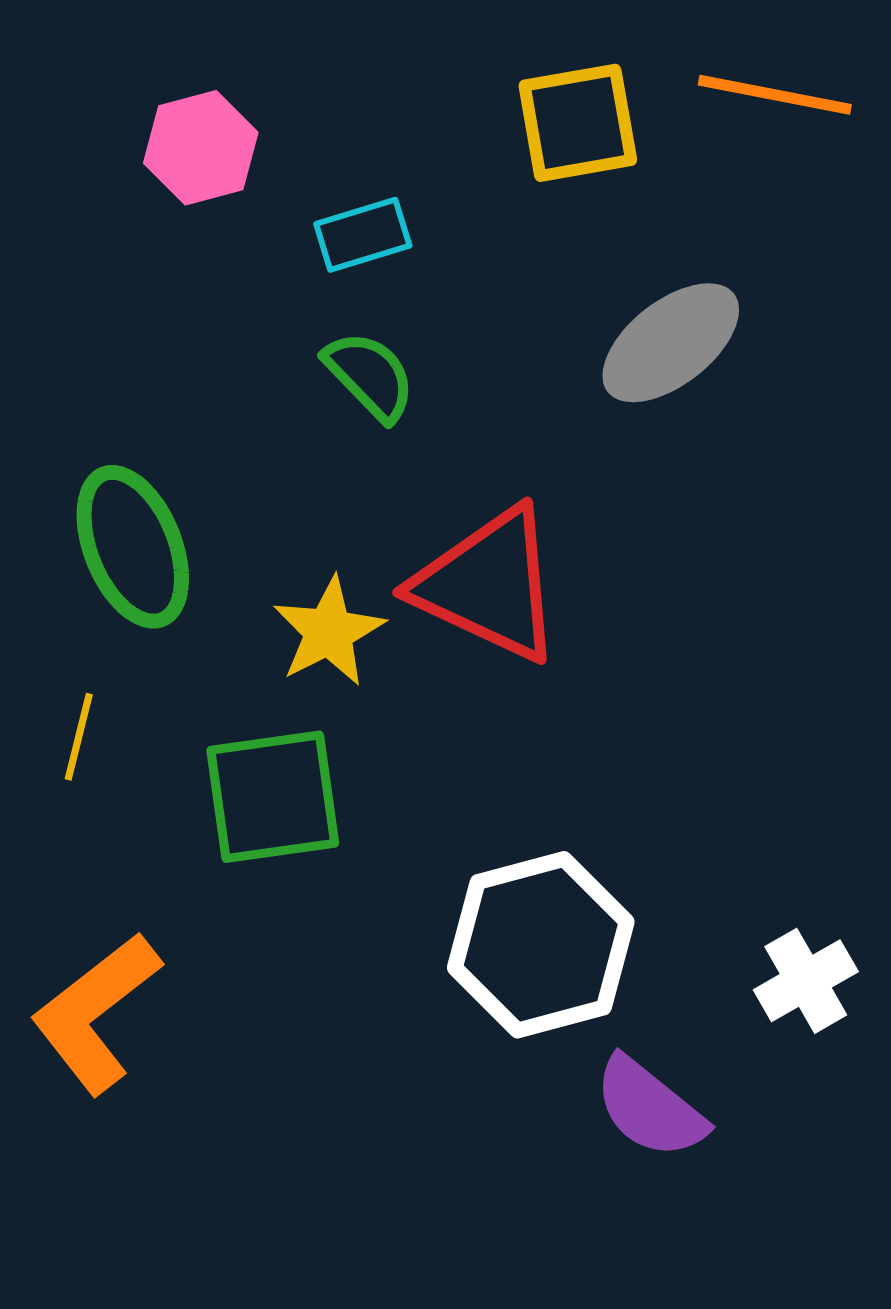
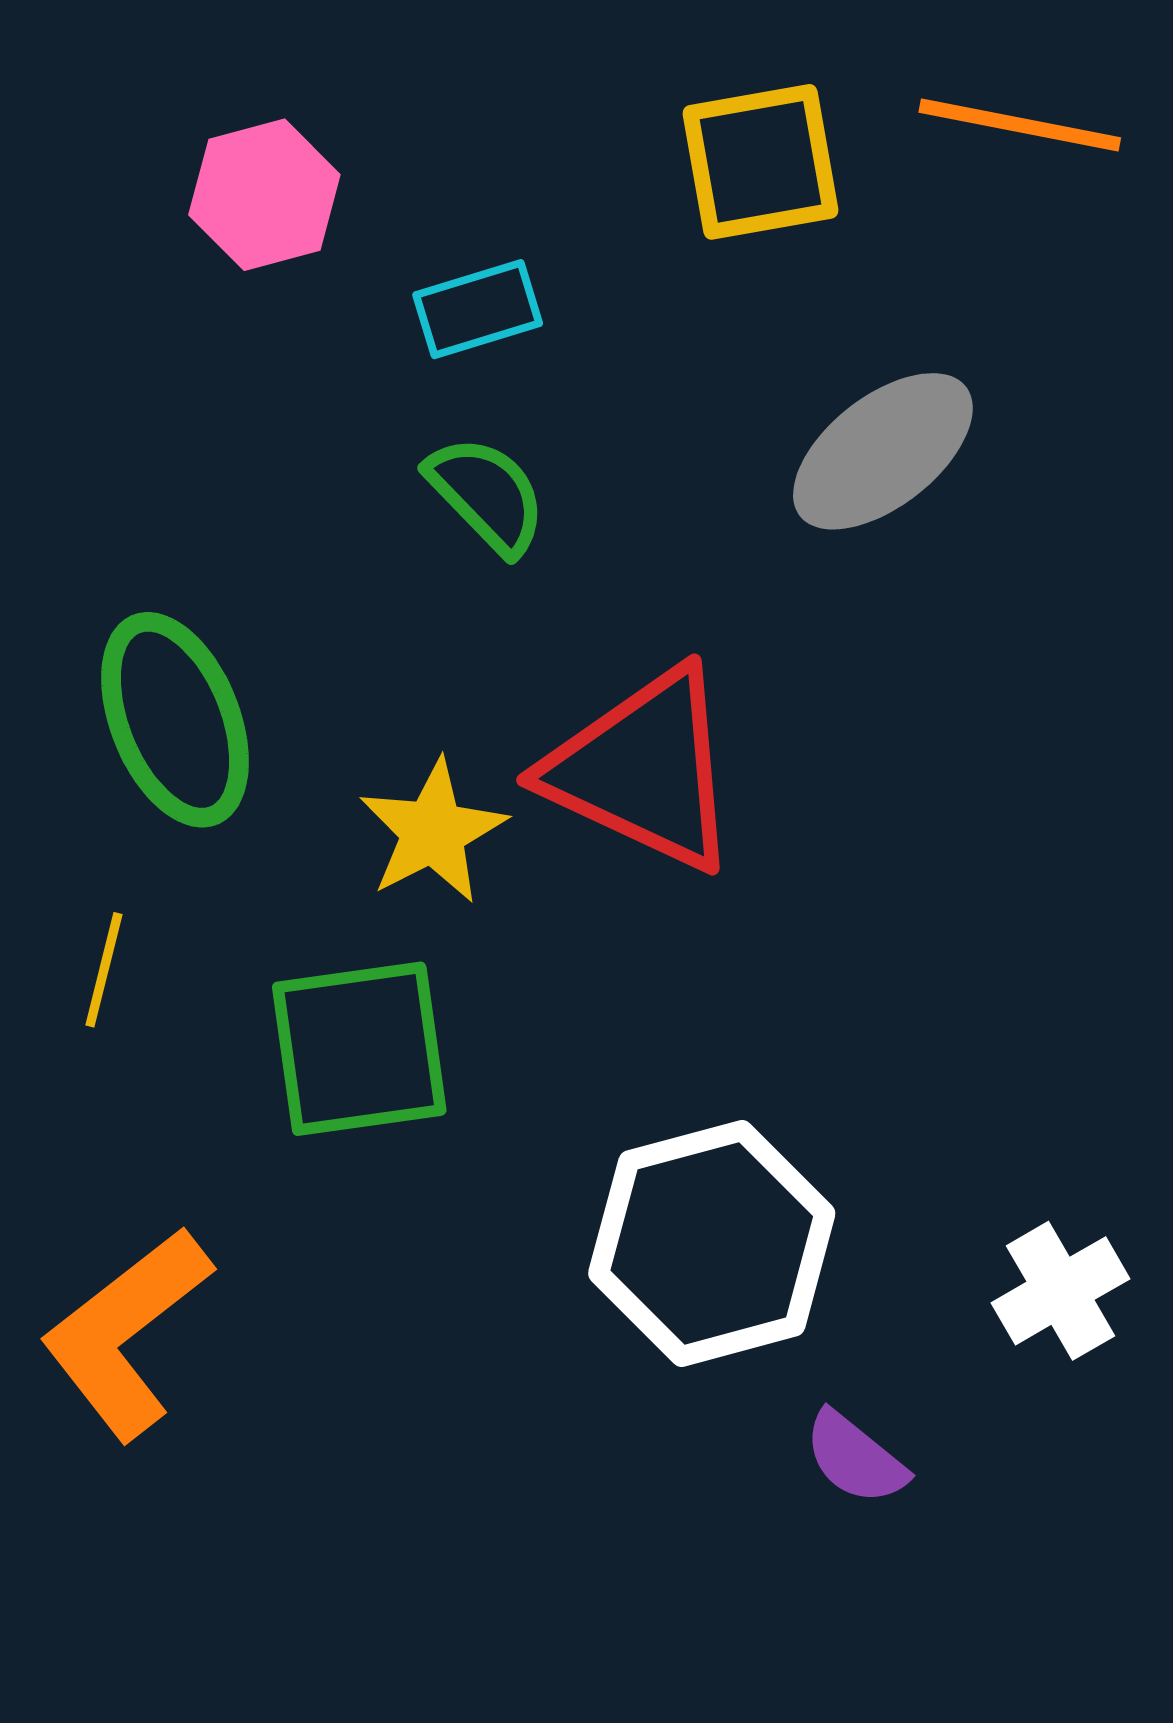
purple semicircle: (650, 1108) -> (855, 1458), size x0.7

